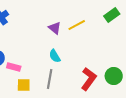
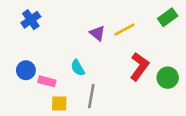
cyan semicircle: (55, 56) -> (78, 68), moved
green circle: (114, 76) -> (168, 78), moved
red L-shape: (89, 79) -> (139, 67), moved

